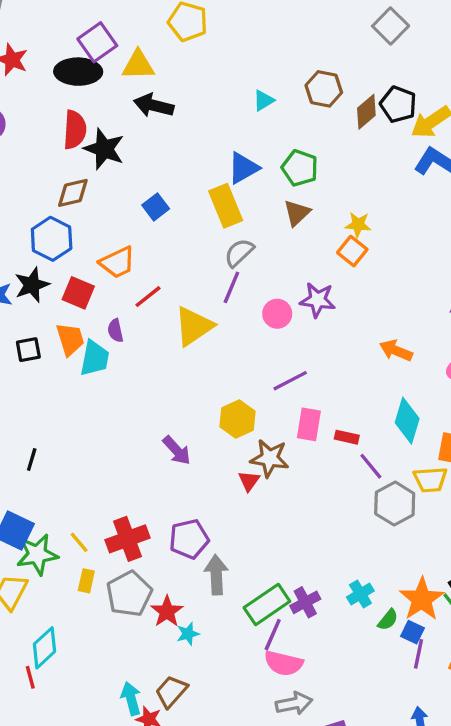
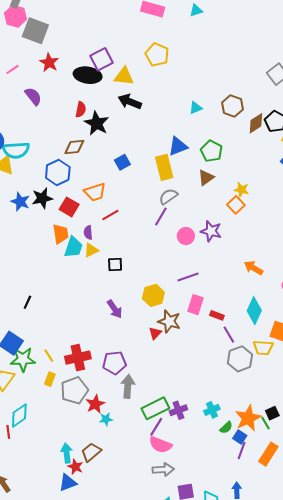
red semicircle: (75, 130) -> (81, 109), size x0.7
yellow triangle: (194, 326) -> (91, 250), moved, size x0.6
black square: (28, 350) -> (115, 264), moved

